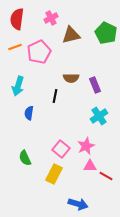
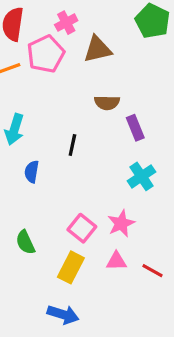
green pentagon: (106, 33) -> (152, 21), moved
pink pentagon: (39, 52) -> (46, 54), moved
brown semicircle: (71, 78) -> (107, 103), moved
pink triangle: (90, 166) -> (116, 261), moved
blue arrow: (78, 204) -> (63, 315), moved

